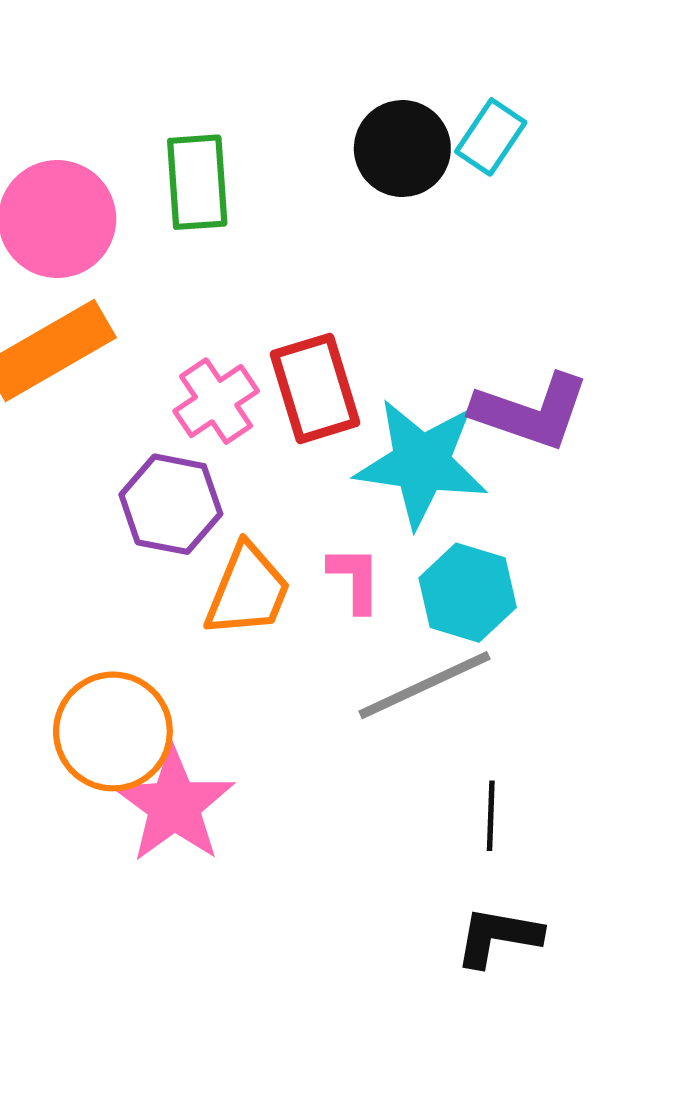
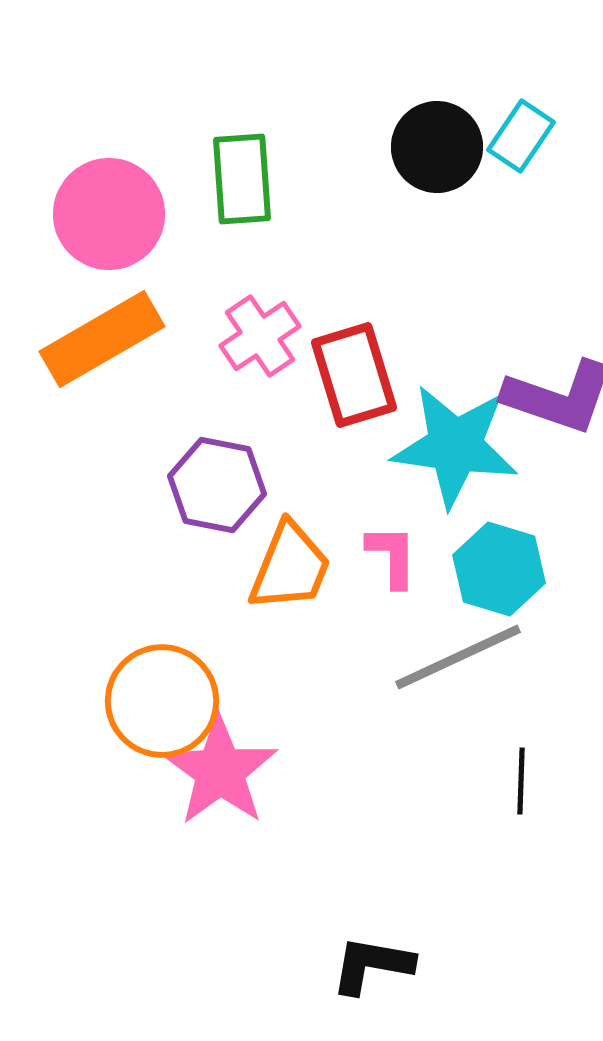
pink cross: (216, 401) -> (260, 336), moved
black L-shape: (498, 937) -> (372, 965), moved

